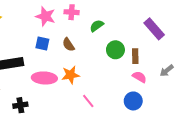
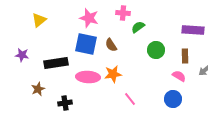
pink cross: (72, 12) -> (123, 13), moved
purple rectangle: (154, 29) -> (193, 30), turned -45
blue square: (42, 44) -> (86, 44), size x1.6
brown rectangle: (135, 56) -> (185, 56), moved

